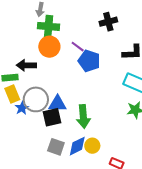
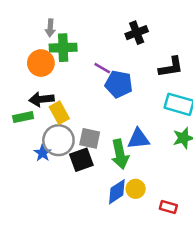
orange circle: (49, 47) -> (41, 63), moved
yellow rectangle: (12, 94) -> (59, 113), moved
blue triangle: (57, 104) -> (138, 139), moved
gray square: (56, 147) -> (90, 138), moved

